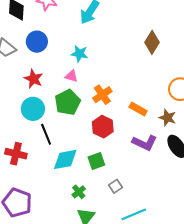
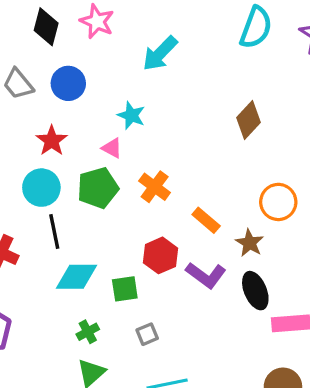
orange cross: (102, 95) -> (155, 187), turned -30
red hexagon: (103, 127) -> (160, 255), moved

